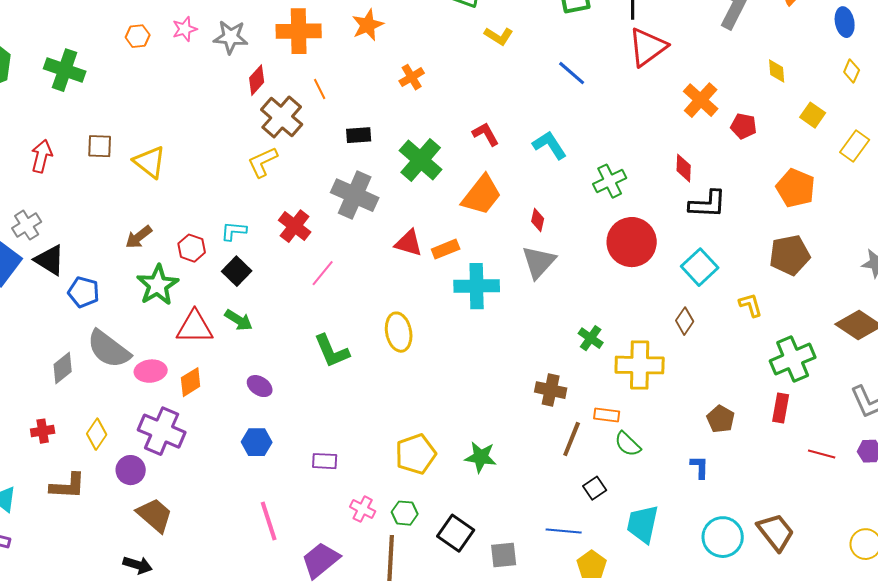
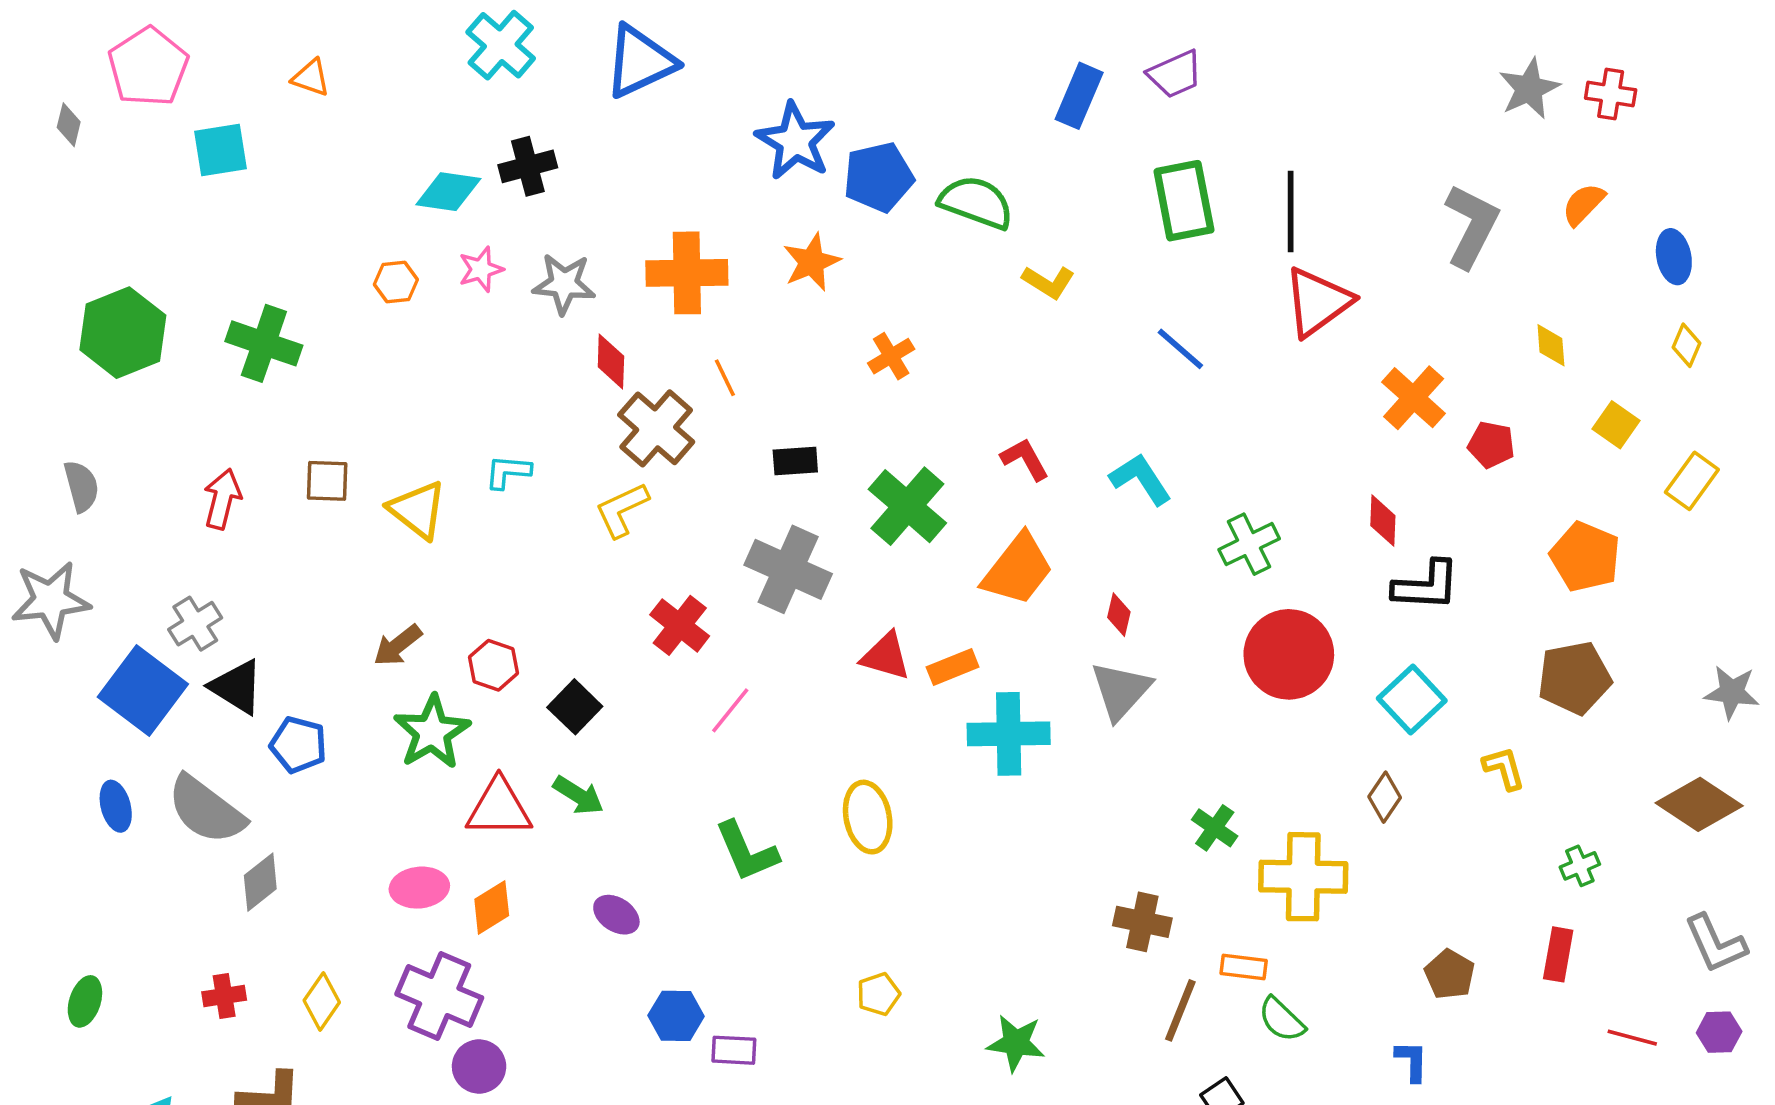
red diamond: (257, 80) -> (611, 362), turned -40
cyan L-shape: (234, 231) -> (508, 472), moved
gray semicircle: (109, 349) -> (206, 810), moved
green cross: (793, 359) -> (1580, 866), size x0.5
blue hexagon: (257, 442) -> (676, 1016), moved
yellow pentagon: (416, 454) -> (878, 994), moved, size x0.6
purple circle: (131, 470) -> (479, 1066), moved

